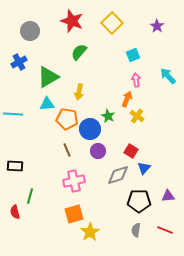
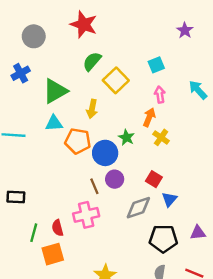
yellow square: (112, 23) -> (116, 80), moved
brown line: (67, 150) -> (94, 186), moved
red semicircle: (15, 212) -> (58, 228), moved
orange square: (74, 214) -> (53, 254), moved

